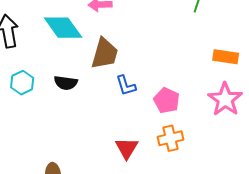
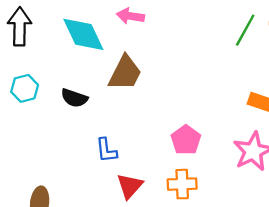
blue L-shape: (126, 86) -> (106, 150), moved

